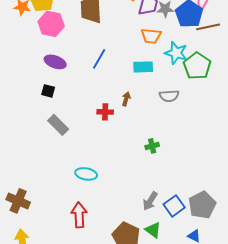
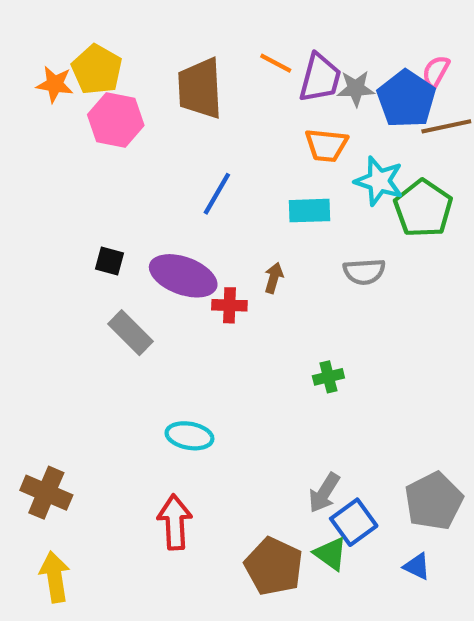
purple ellipse: (55, 62) -> (183, 276), moved, size x1.4
blue square: (174, 206) -> (354, 522), moved

